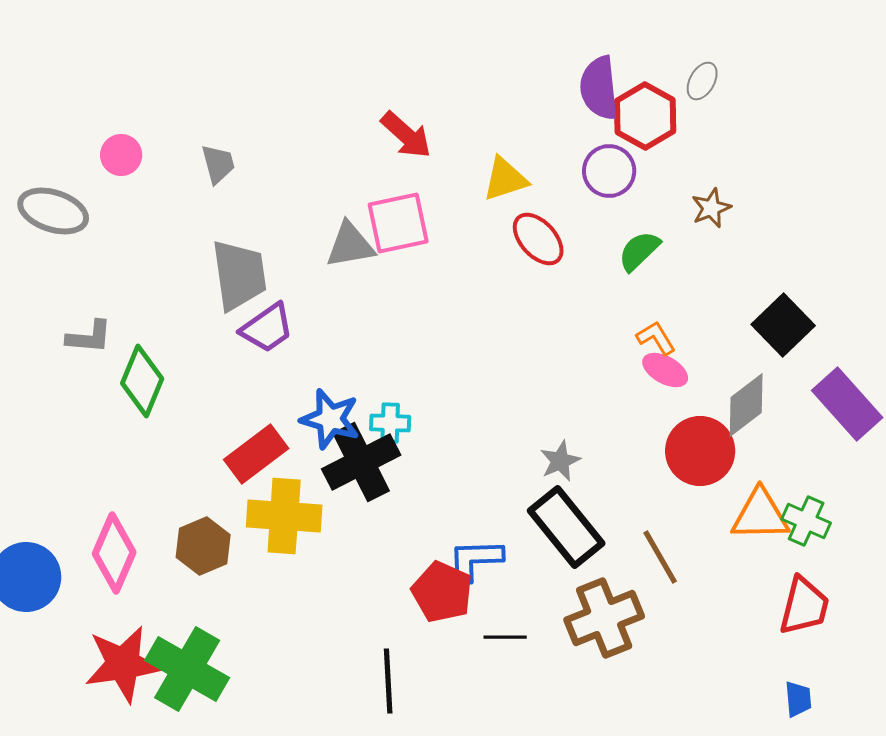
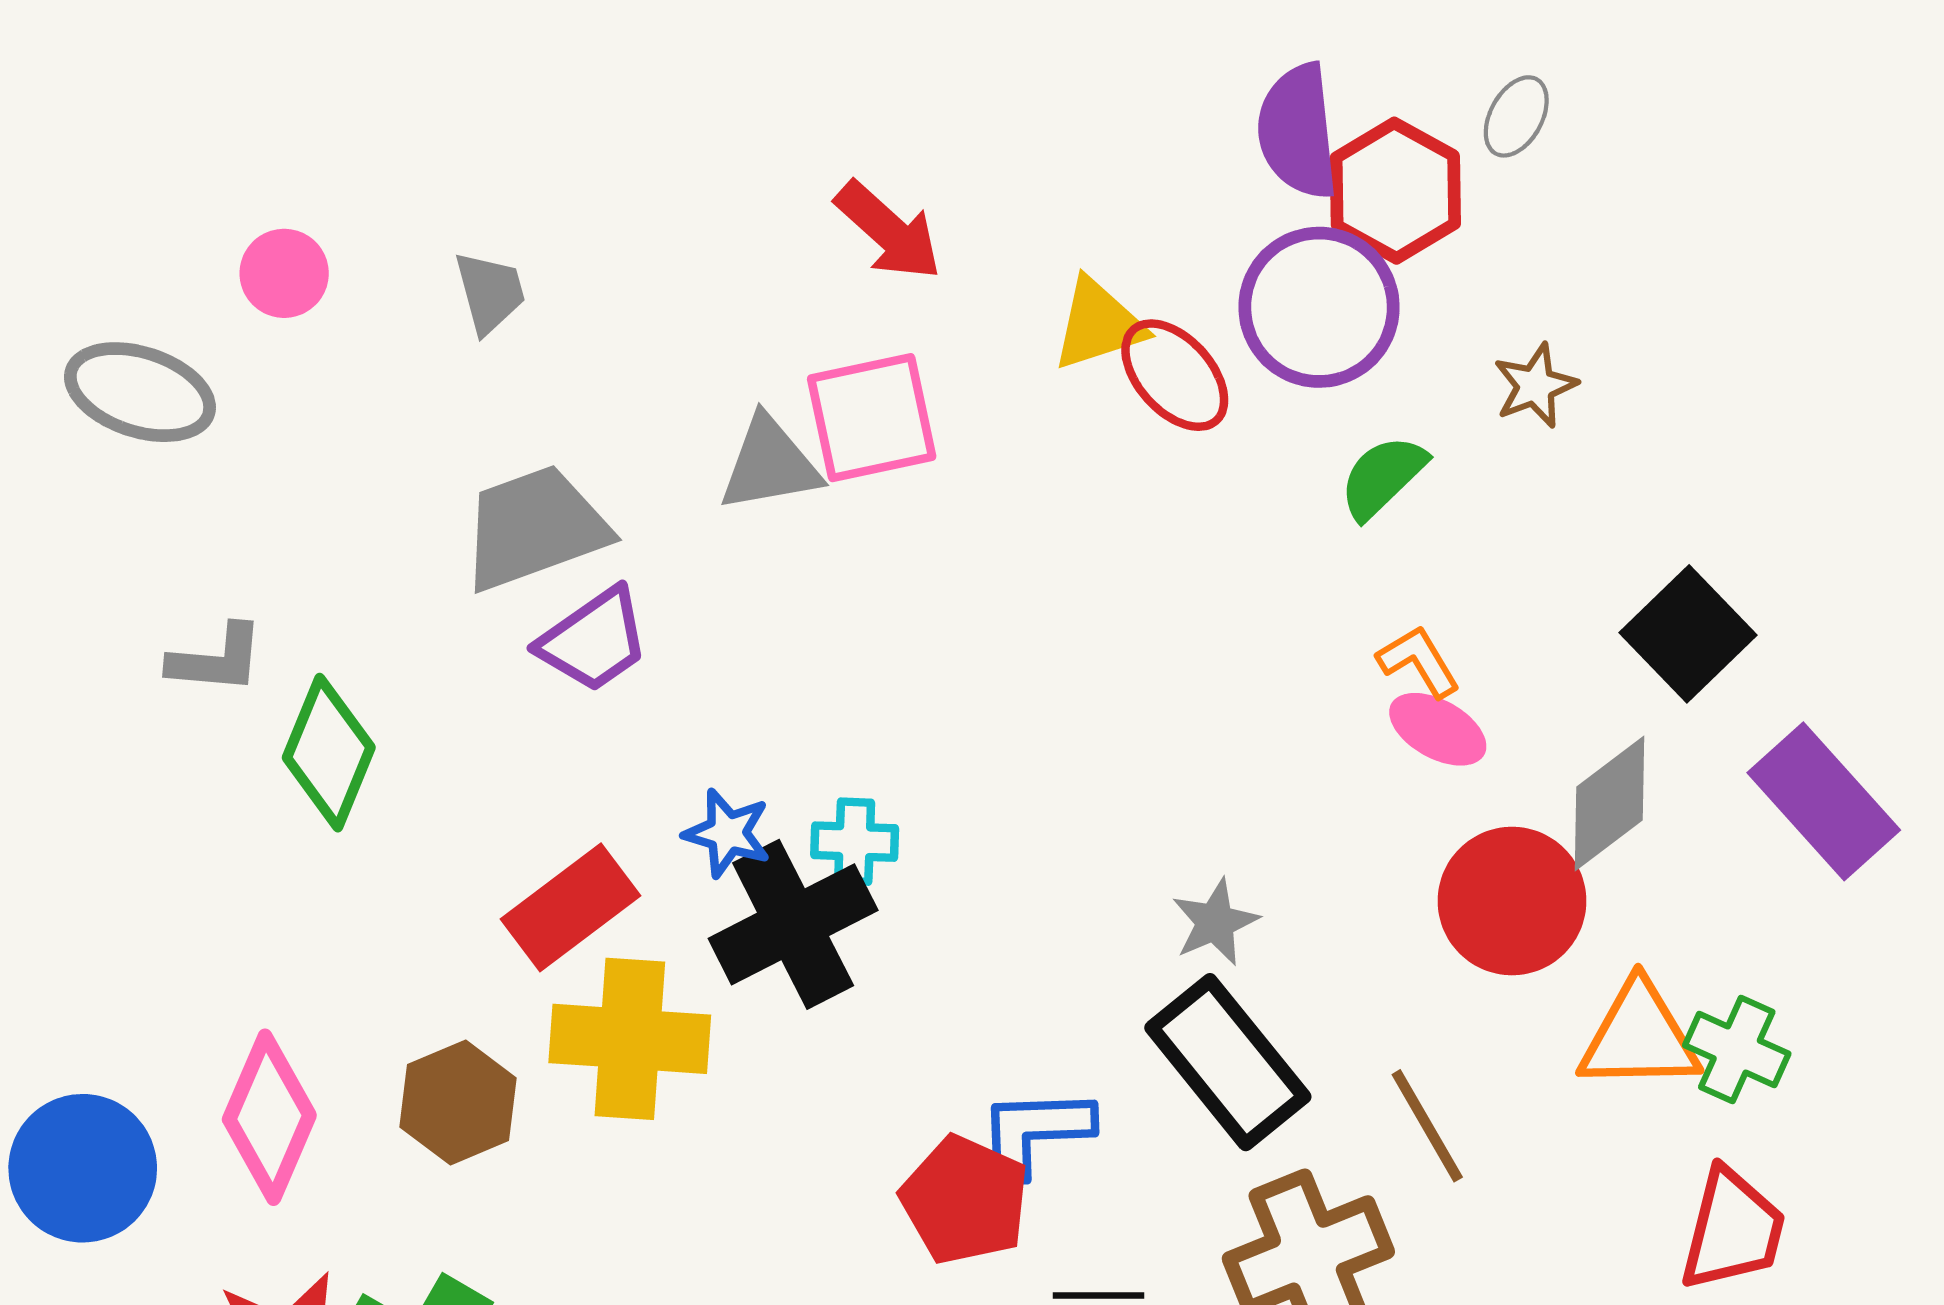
purple circle: (609, 171) -> (1319, 307), size x1.4
red ellipse: (538, 239) -> (1175, 375), moved
gray trapezoid: (239, 275) -> (534, 528), turned -102
blue star: (330, 419) -> (727, 833), size x0.7

